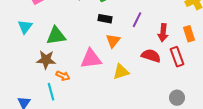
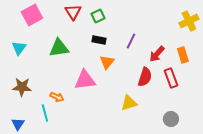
red arrow: (163, 33) -> (157, 54), turned 36
green triangle: (56, 36) -> (59, 48), moved
red semicircle: (151, 56) -> (145, 77), turned 90
brown star: (46, 60) -> (22, 87), moved
yellow triangle: (121, 72) -> (129, 103), moved

